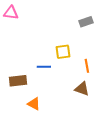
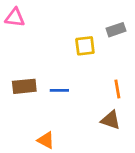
yellow square: (63, 52) -> (85, 46), moved
brown rectangle: (18, 81) -> (24, 86), moved

